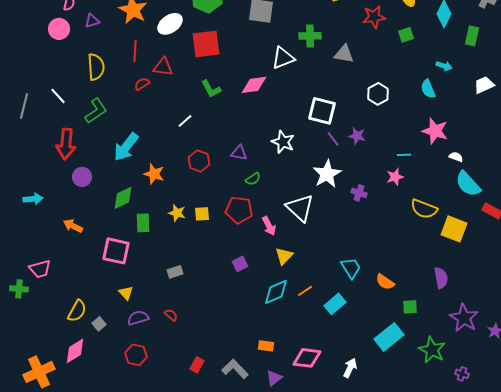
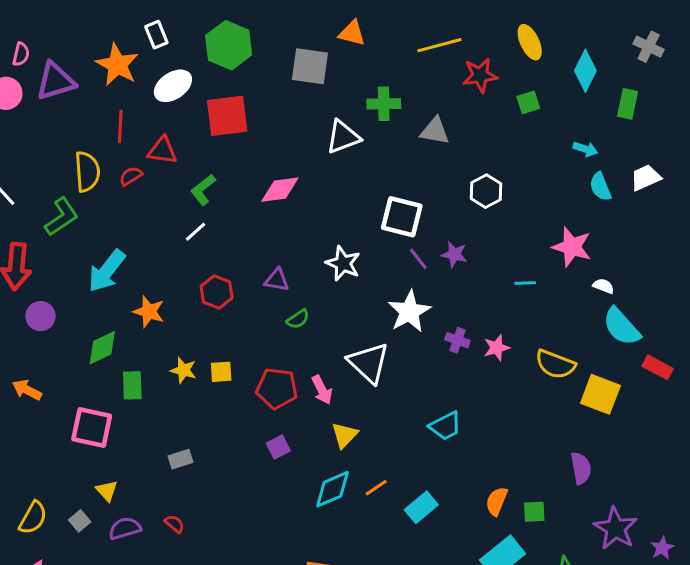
purple triangle: (92, 21) -> (56, 81), size x1.8
yellow semicircle: (96, 67) -> (87, 172), moved
pink diamond: (254, 85) -> (280, 190), moved
green L-shape: (211, 89) -> (203, 190), moved, turned 80
cyan semicircle: (428, 89) -> (600, 187), moved
pink star: (395, 177) -> (497, 348), moved
red pentagon: (239, 210) -> (277, 388), moved
cyan trapezoid: (351, 268) -> (445, 426), moved, turned 95
orange semicircle: (385, 282) -> (497, 501), moved, turned 78
gray square: (99, 324) -> (80, 521), moved

